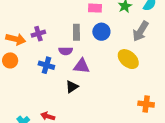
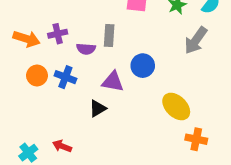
blue circle: (101, 32) -> (143, 66), moved
purple semicircle: (66, 51) -> (86, 49), moved
yellow ellipse: (128, 59) -> (176, 107), moved
orange circle: (10, 60) -> (37, 76), moved

